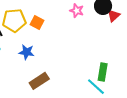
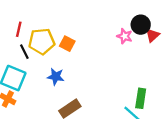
pink star: (77, 11) -> (125, 36), moved

